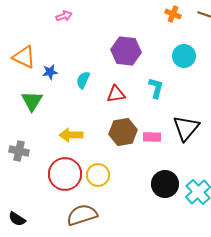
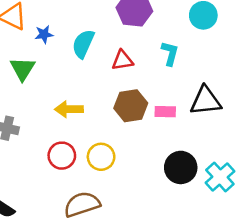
cyan semicircle: (83, 80) -> (83, 44), size x1.4
black triangle: (186, 128) -> (206, 101), turned 44
red circle: (65, 174) -> (62, 156), size x0.7

